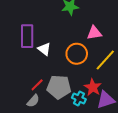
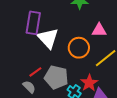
white triangle: (44, 49) -> (48, 38), size x1.6
gray semicircle: (33, 101) -> (29, 87), turned -96

